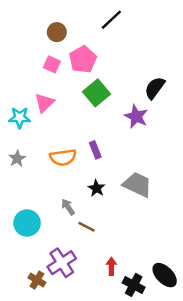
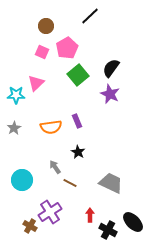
black semicircle: (155, 88) -> (111, 68), moved
gray trapezoid: (137, 185) -> (111, 183), moved

